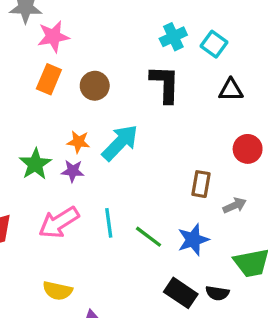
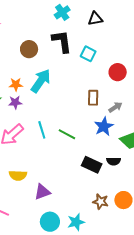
cyan square: (214, 44) -> (88, 54), moved
brown circle: (95, 86) -> (29, 49), moved
black triangle: (231, 90) -> (95, 19), moved
blue star: (193, 240) -> (104, 126), moved

